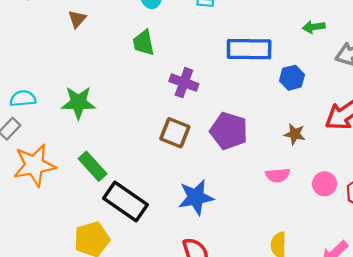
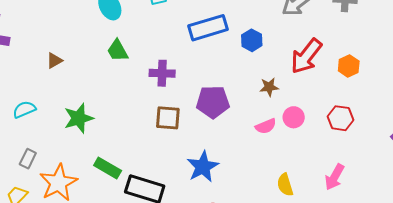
brown triangle: (77, 19) -> (54, 61), moved, turned 36
cyan semicircle: (23, 98) -> (24, 109), moved
pink circle: (325, 184) -> (294, 117), moved

